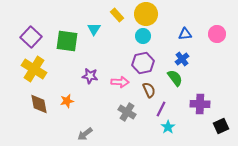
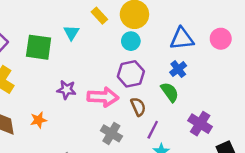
blue triangle: (185, 34) -> (182, 39), size x1.5
pink arrow: (120, 82) -> (103, 97), size x1.4
purple cross: (200, 104) -> (200, 124), turned 30

